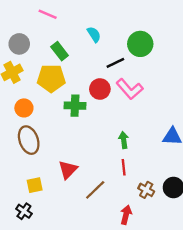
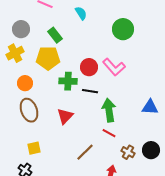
cyan semicircle: (94, 34) -> (81, 13), moved
black line: (115, 63) -> (90, 91), moved, turned 35
green arrow: (124, 140) -> (109, 110), size x1.6
red line: (124, 167) -> (109, 133), turned -56
red triangle: (68, 170) -> (65, 116), moved

